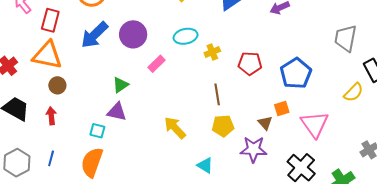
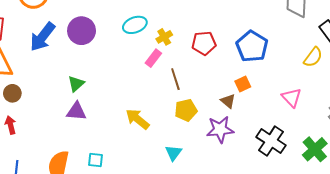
pink rectangle: (156, 64) -> (153, 58), moved
pink triangle: (315, 124) -> (292, 98), moved, size x0.7
cyan square: (97, 131) -> (96, 160), moved
cyan triangle: (205, 165) -> (173, 153), turned 42

